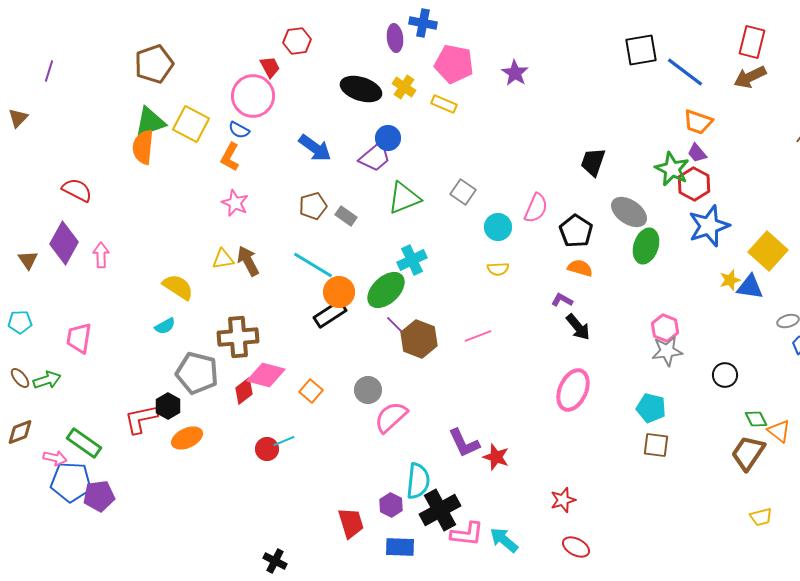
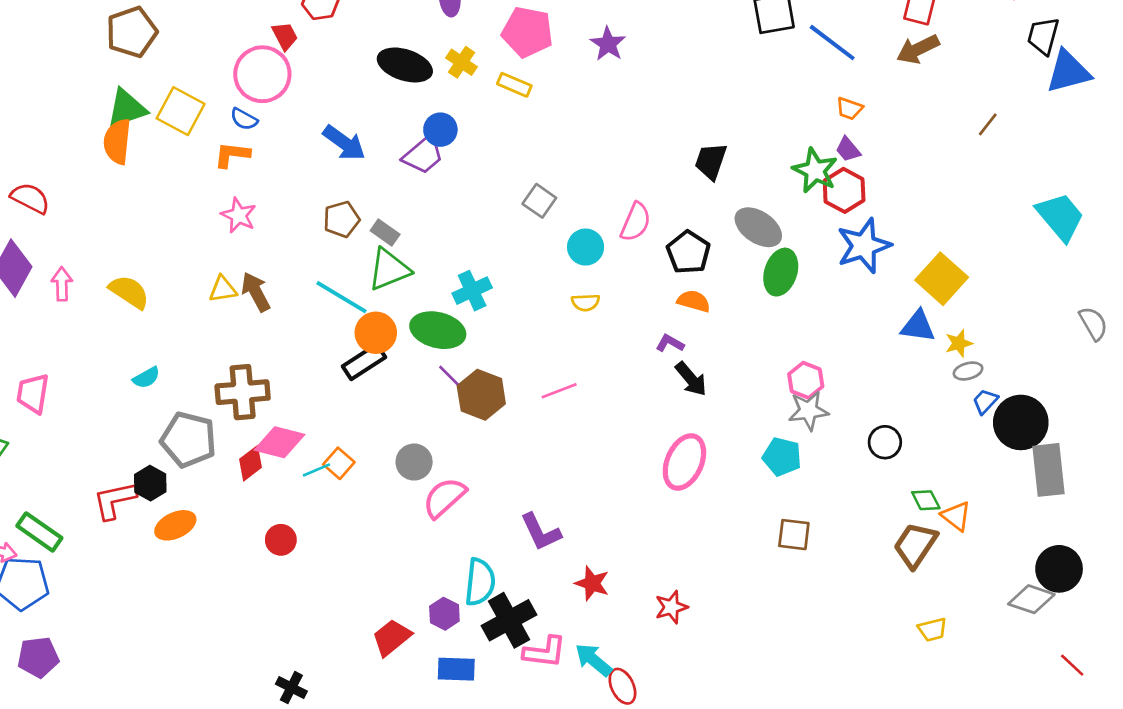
orange trapezoid: (698, 122) -> (849, 109), size x0.7
orange L-shape: (230, 157) -> (232, 155), turned 68
green triangle: (404, 198) -> (389, 269), moved
yellow star: (730, 280) -> (959, 343), moved
yellow semicircle: (178, 287) -> (129, 292), moved
green ellipse: (386, 290) -> (438, 330), turned 57
cyan pentagon: (651, 408) -> (782, 457), moved
cyan line: (284, 441) -> (316, 470), moved
red star: (496, 457) -> (592, 583), moved
purple pentagon: (99, 496) -> (38, 657), moved
red trapezoid: (351, 523) -> (392, 637), turned -112
red ellipse: (576, 547) -> (622, 686), moved, turned 36

